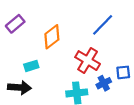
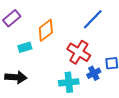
cyan rectangle: (31, 66) -> (25, 47), moved

